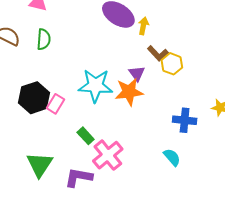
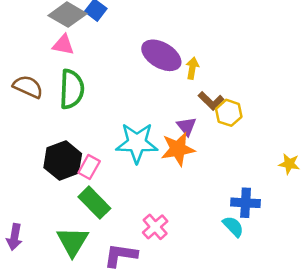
green semicircle: (44, 39) -> (72, 89), size x1.5
blue cross: (185, 120) -> (246, 203), moved
green rectangle: (86, 136) -> (94, 203), moved, size x1.5
pink cross: (108, 155) -> (155, 227), size x0.7

